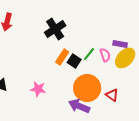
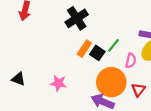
pink semicircle: (105, 55) -> (131, 61), moved, turned 32
red triangle: (112, 95) -> (138, 90), turned 32

